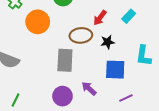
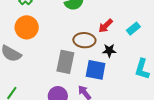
orange circle: (38, 22) -> (27, 27), moved
blue square: (115, 70) -> (96, 70), moved

